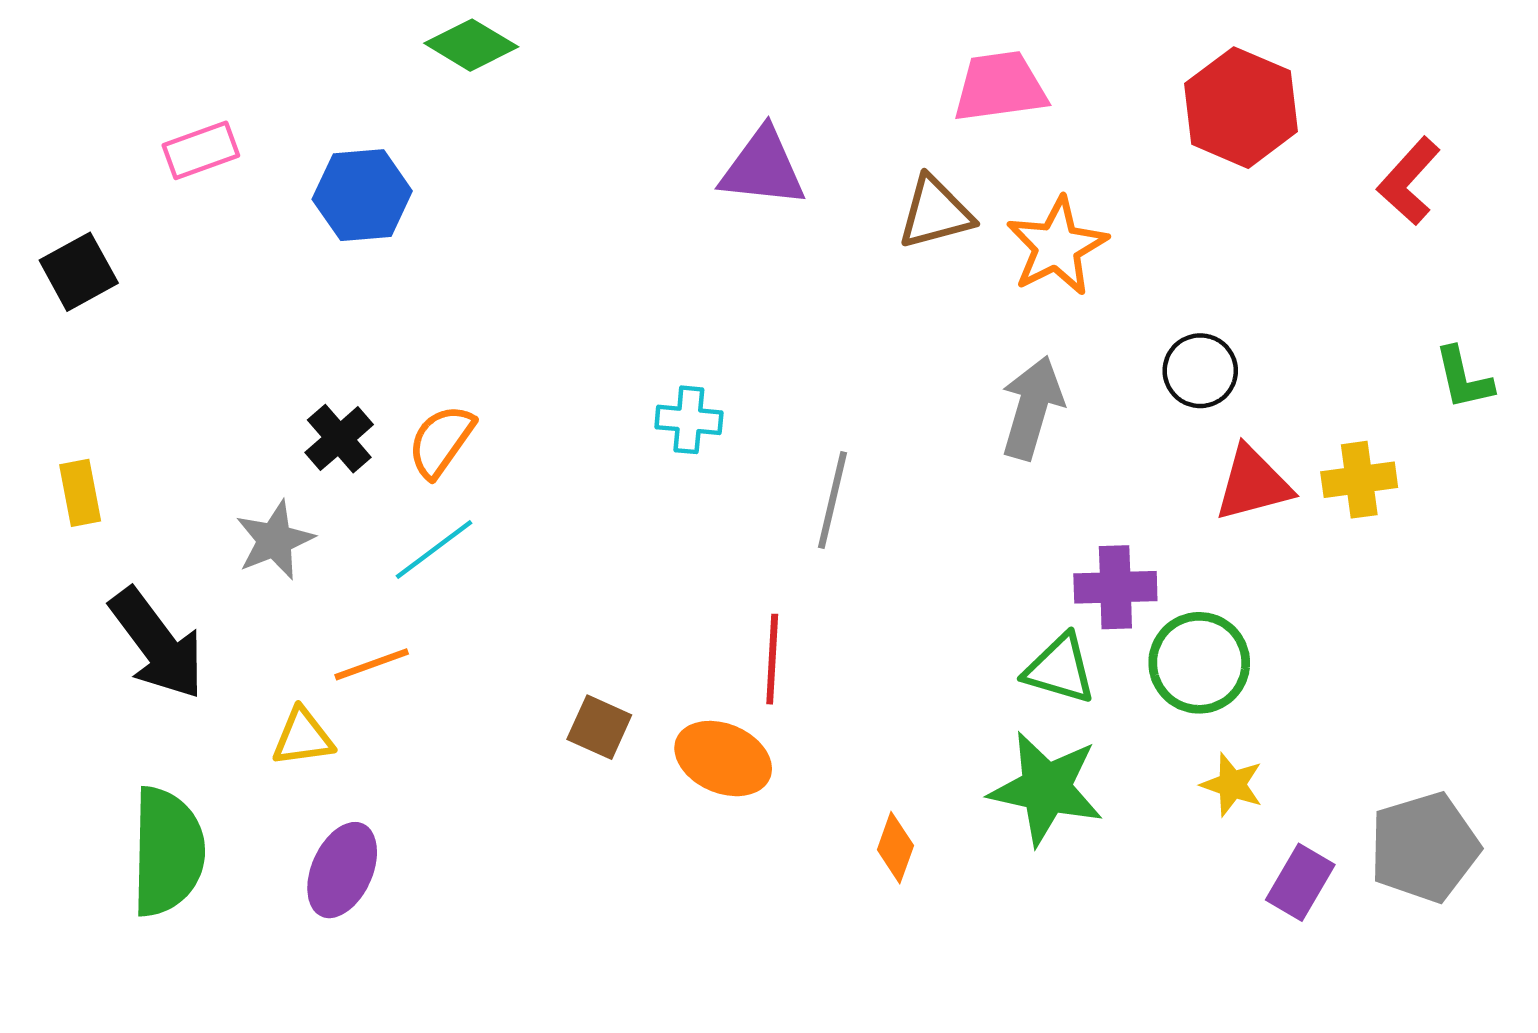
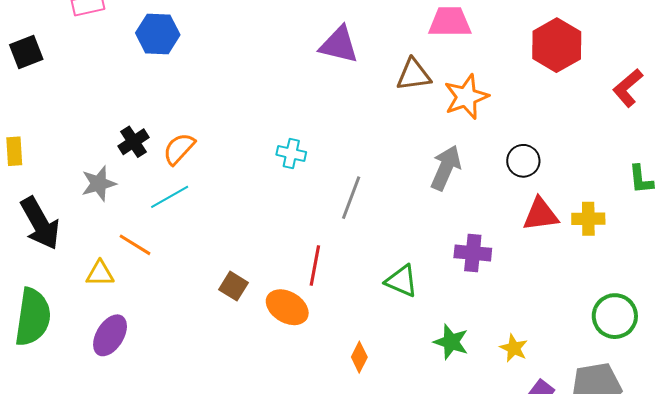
green circle: (1199, 663) -> (615, 316), moved
orange line: (372, 664) -> (135, 245), turned 44
green triangle: (1060, 669) -> (402, 281), moved
green star: (1046, 788) -> (451, 342), moved, size x0.7

